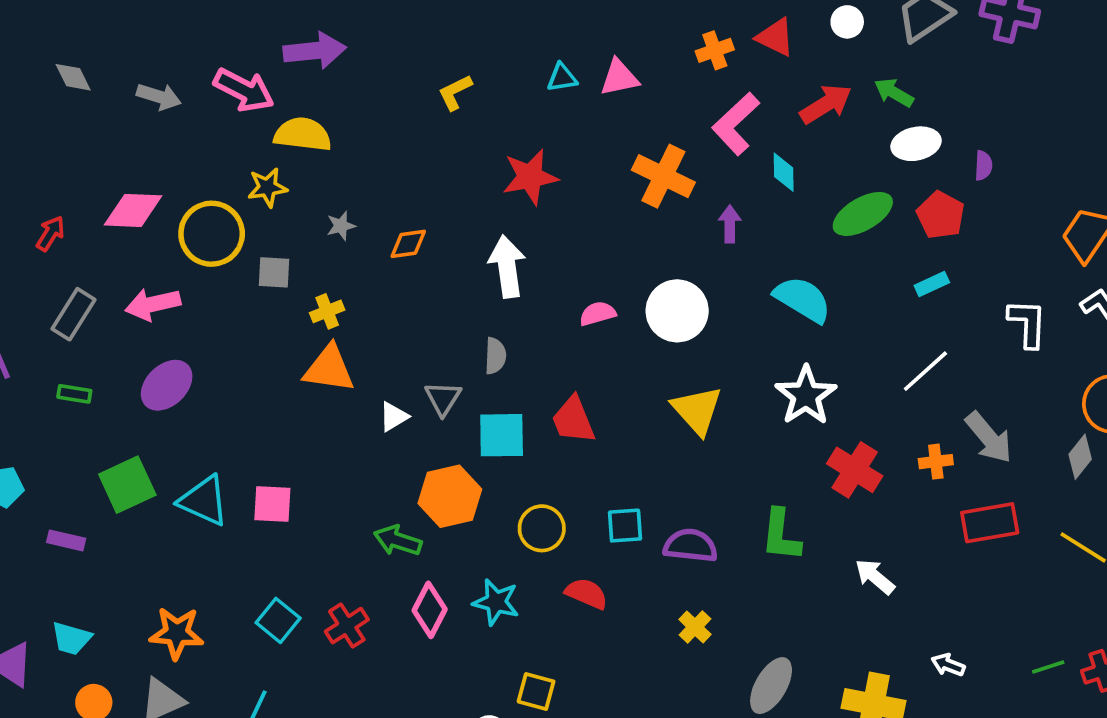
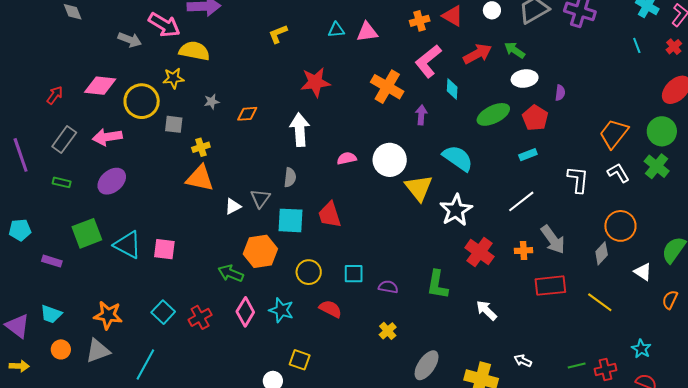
gray arrow: (159, 97) -> (130, 40), moved
yellow triangle: (697, 410) -> (419, 188), moved
purple semicircle: (690, 546) -> (388, 287), size x0.7

